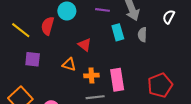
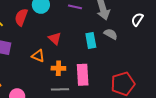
cyan rectangle: (118, 32) -> (91, 41), moved
gray semicircle: (142, 35) -> (111, 34), turned 112

